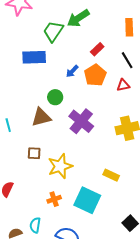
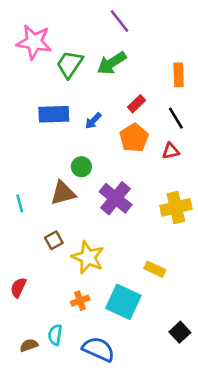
green trapezoid: (53, 31) -> (70, 64), moved
blue arrow: (72, 71) -> (93, 121), moved
brown square: (34, 153) -> (54, 240), turned -32
yellow star: (60, 166) -> (88, 257), turned -30

